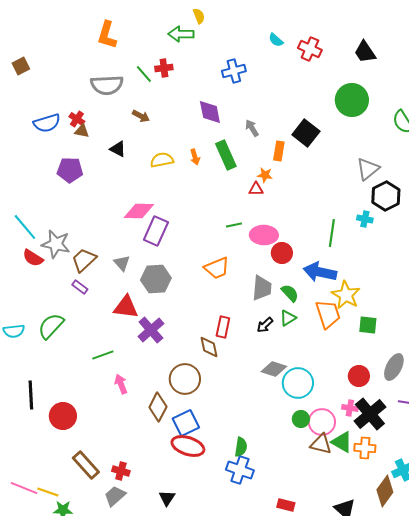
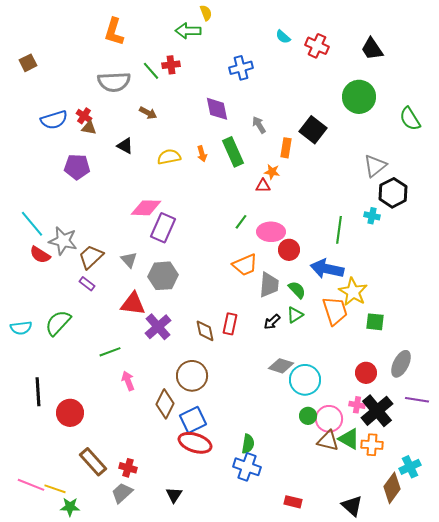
green line: (234, 225) -> (241, 222), turned -42
orange trapezoid: (217, 268) -> (245, 265), moved
brown diamond: (209, 347) -> (205, 331), moved

